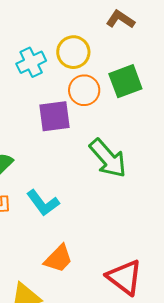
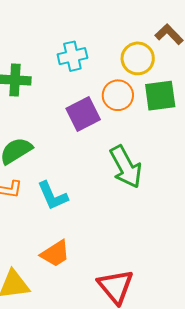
yellow circle: (73, 52) -> (138, 58), moved
purple square: (55, 116) -> (83, 114), turned -32

